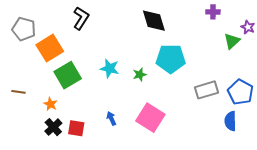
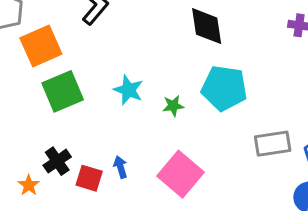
orange star: (50, 104) -> (29, 185), moved
black cross: (53, 127) -> (57, 161), moved
red square: (76, 128) -> (89, 178), moved

